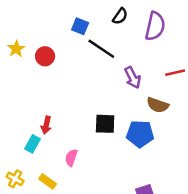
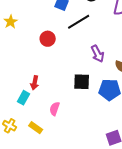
black line: (101, 49) -> (79, 22), turned -65
red circle: (45, 56) -> (48, 39), moved
purple arrow: (133, 78) -> (98, 54), moved

